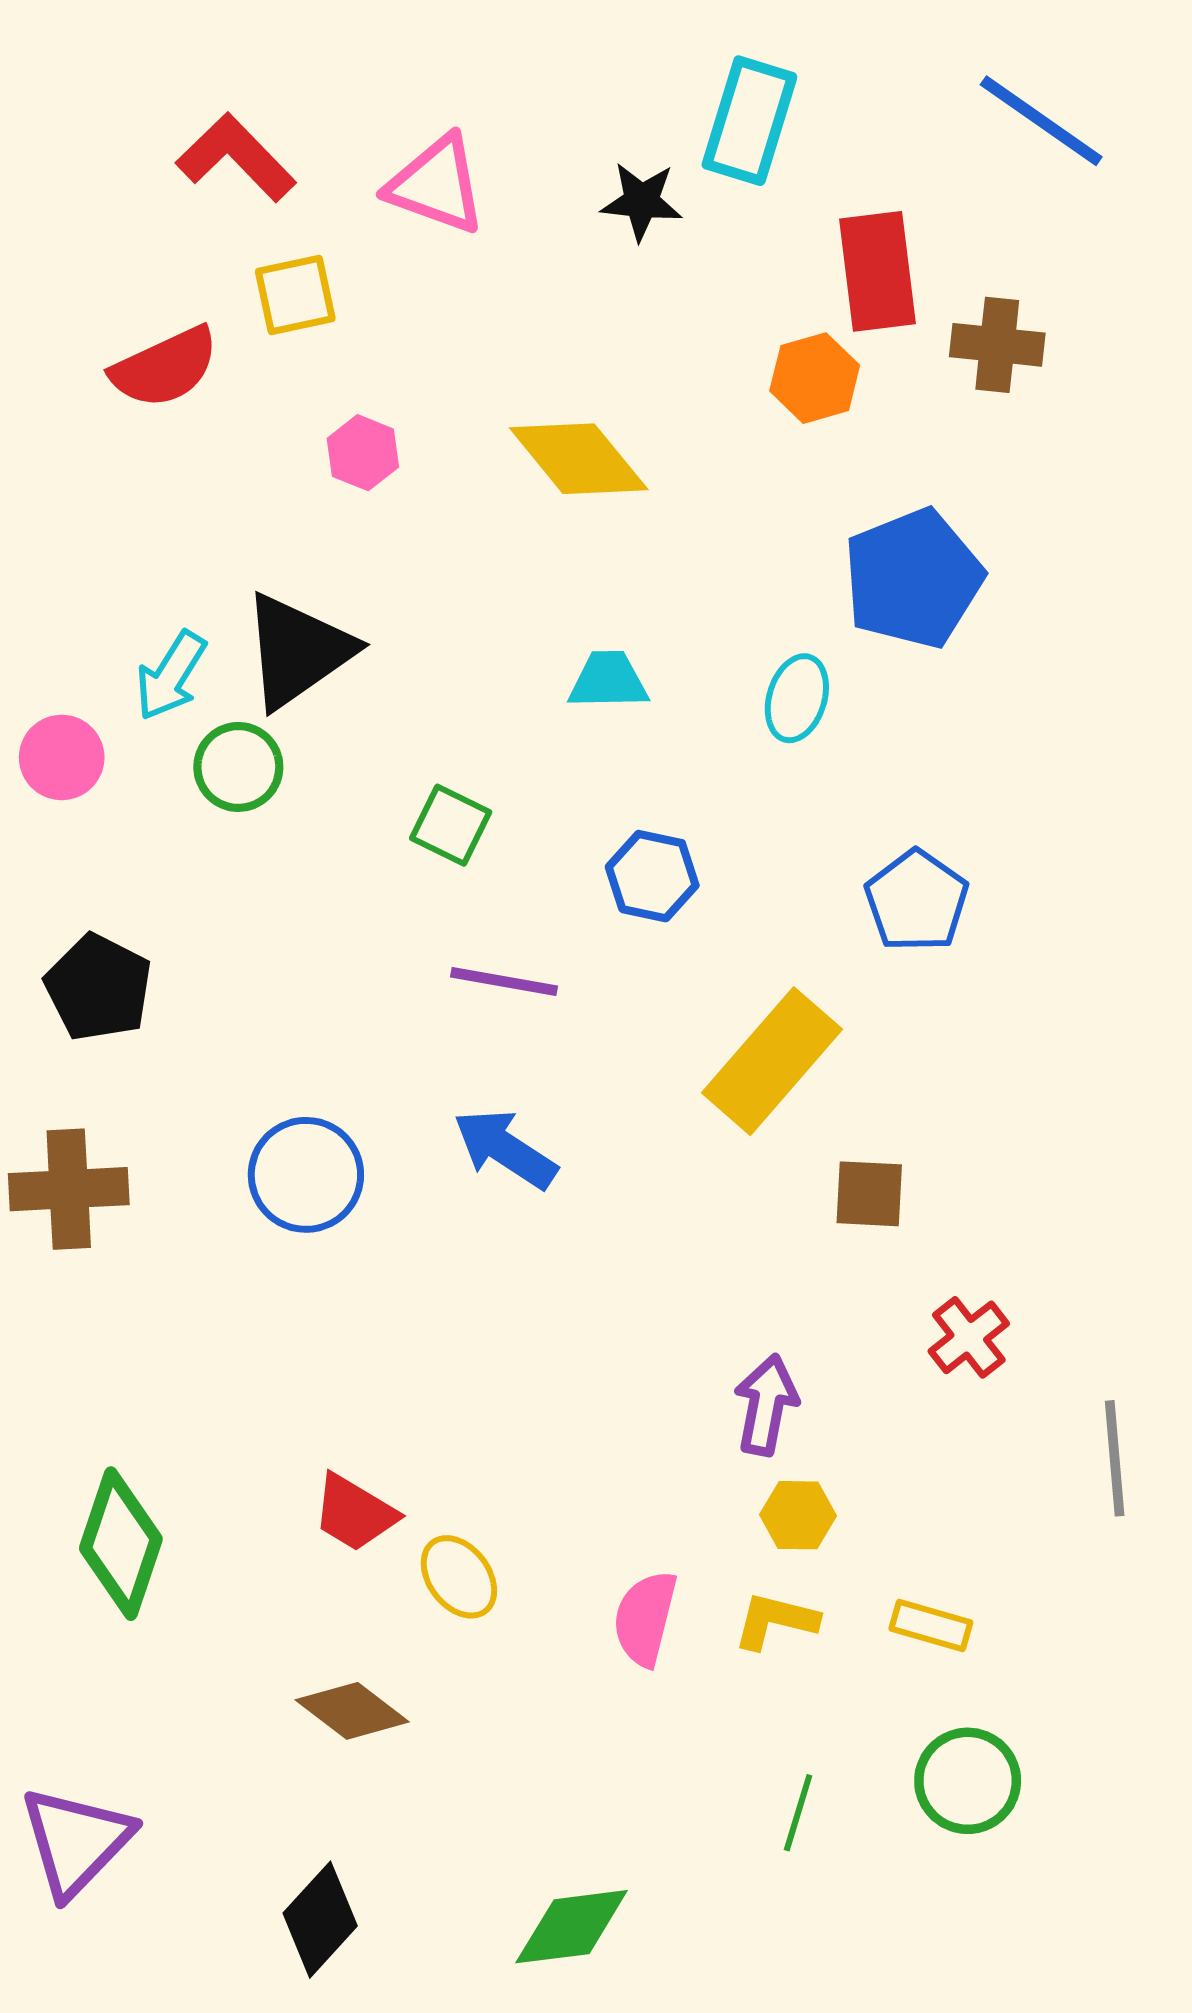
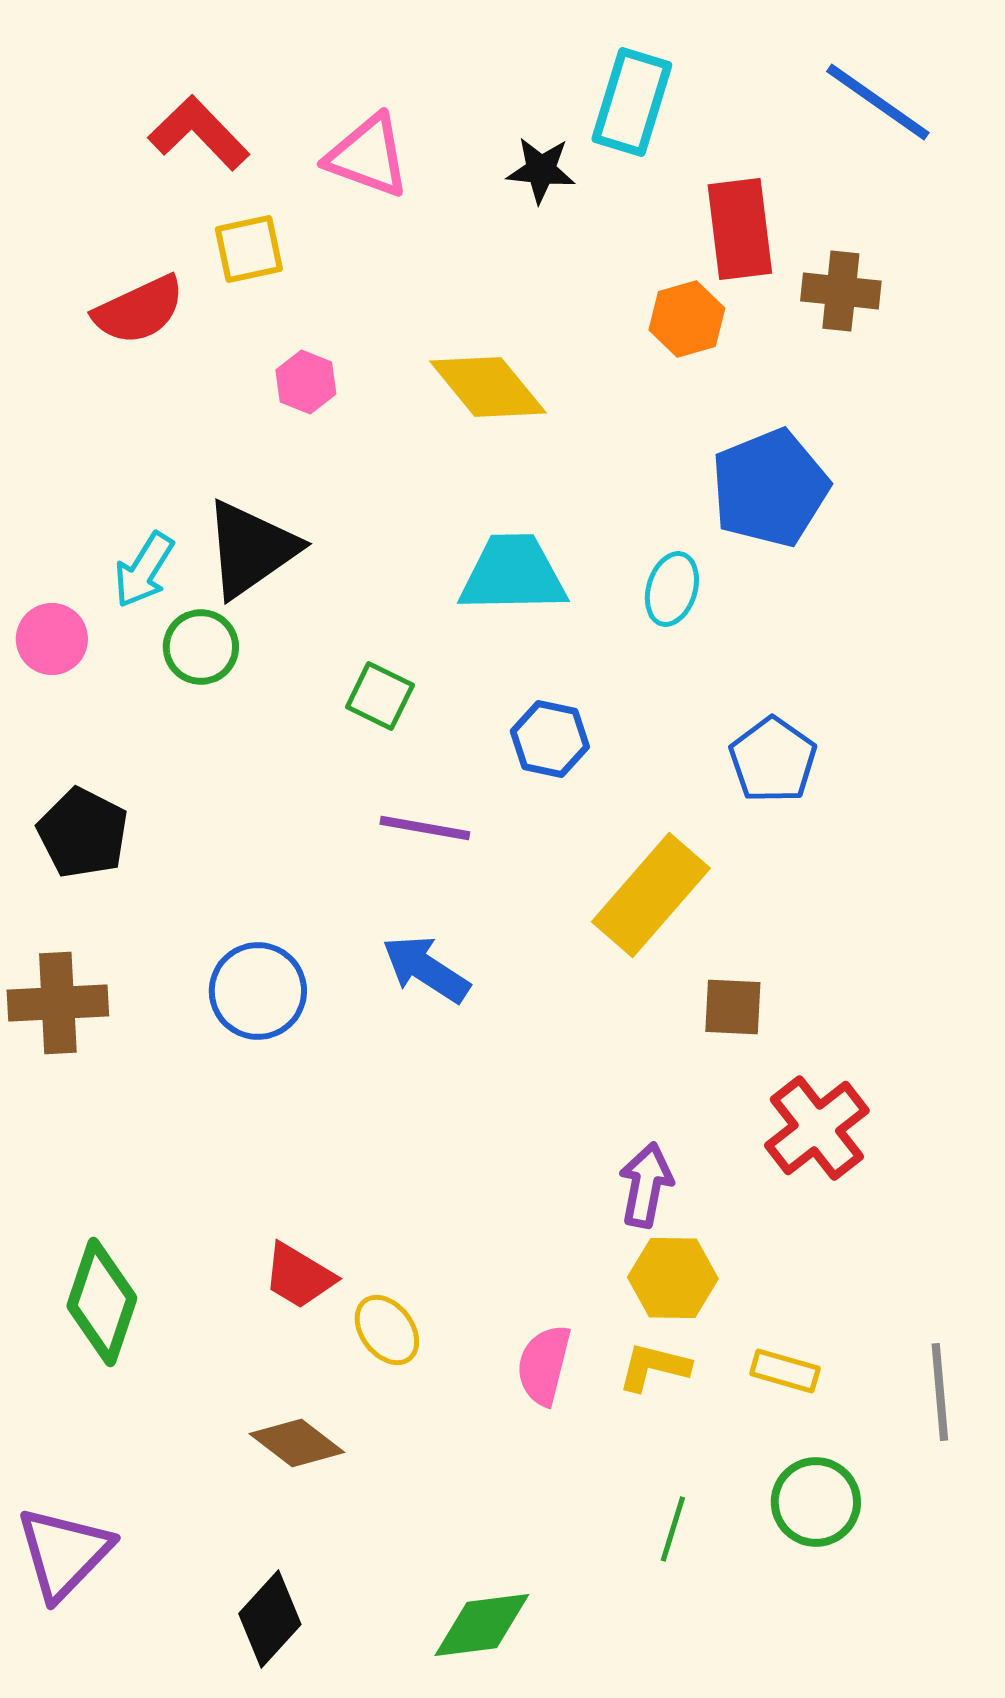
cyan trapezoid: (608, 680) -> (513, 574), size x1.6
red cross: (969, 1337) -> (817, 1128), size x1.5
gray line: (1115, 1458) -> (940, 1392), moved
yellow hexagon: (798, 1515) -> (673, 1278), size x1.4

